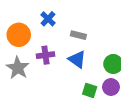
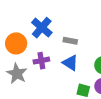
blue cross: (48, 19) -> (42, 28), size x1.5

